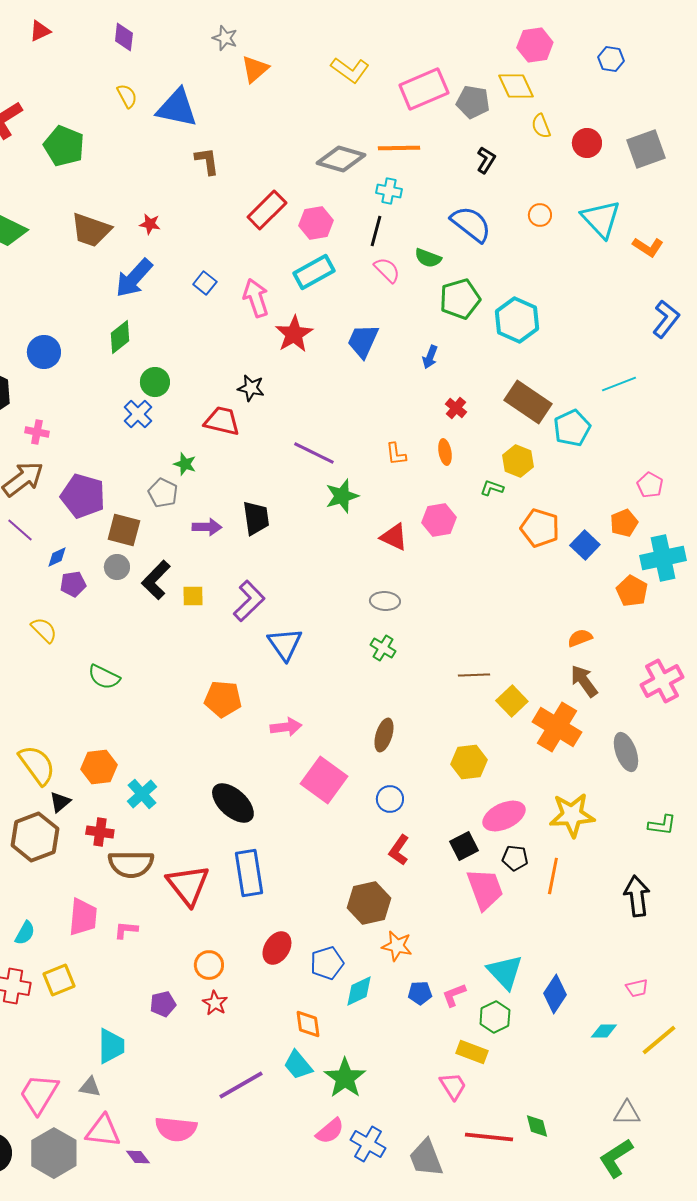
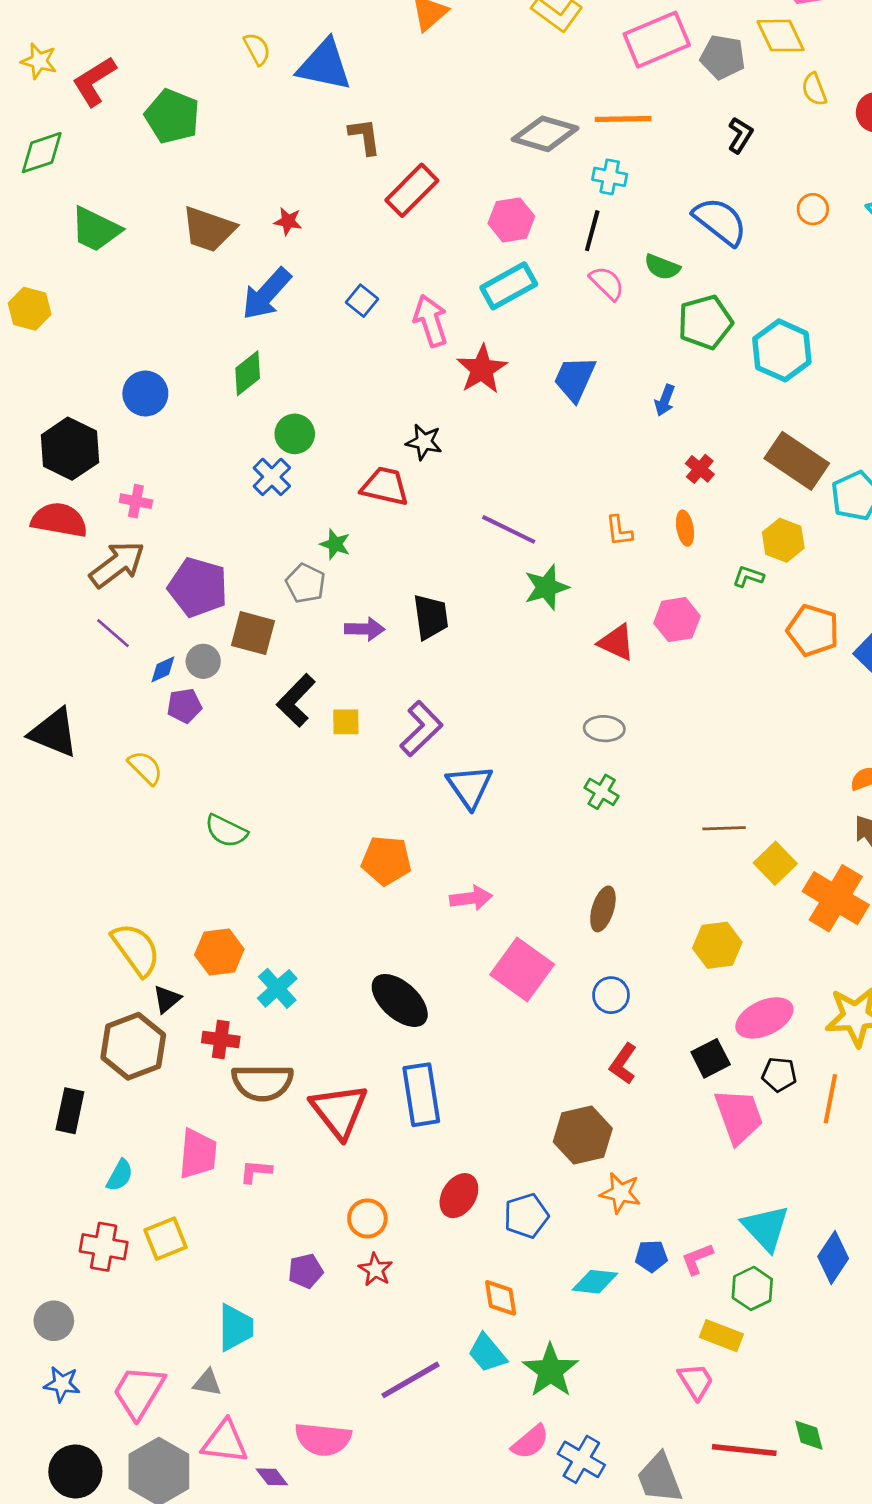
red rectangle: (267, 210) -> (412, 190), moved
gray circle: (117, 567) -> (203, 661), moved
cyan diamond: (359, 991) -> (595, 1282), moved, turned 32

